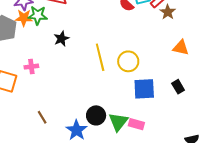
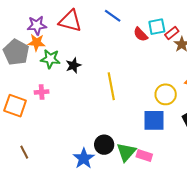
green star: (38, 15) -> (50, 59), moved
yellow circle: (128, 61) -> (166, 94), moved
brown line: (42, 117) -> (24, 152), moved

